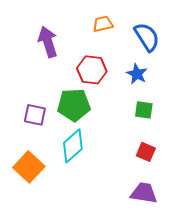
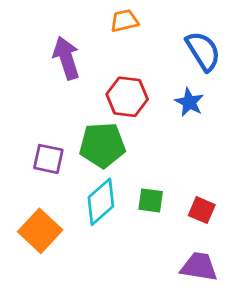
orange trapezoid: (103, 24) -> (124, 21), moved
green square: (144, 110) -> (151, 200), moved

